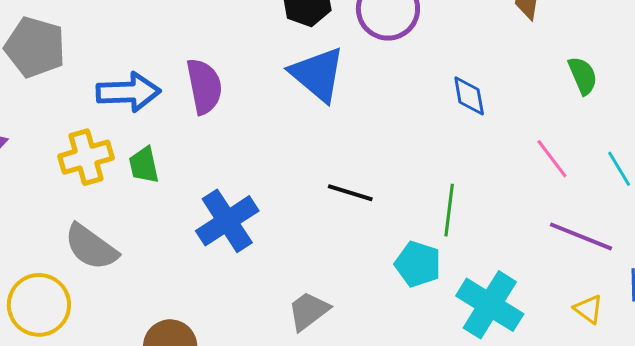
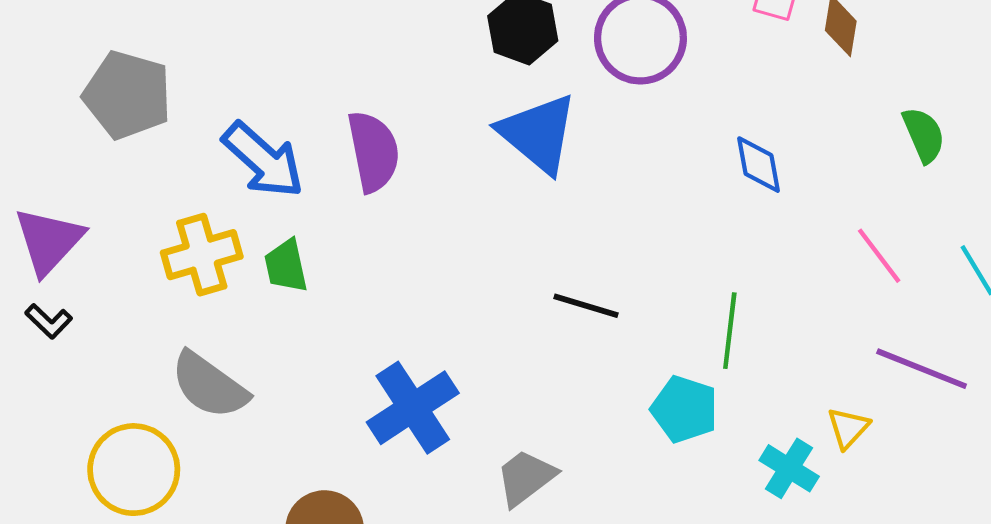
blue arrow: (128, 92) -> (263, 160), turned 44
blue cross: (227, 221) -> (413, 408), moved
cyan cross: (490, 305) -> (789, 468), size x0.6
yellow triangle: (588, 309) -> (848, 428), moved, turned 36

